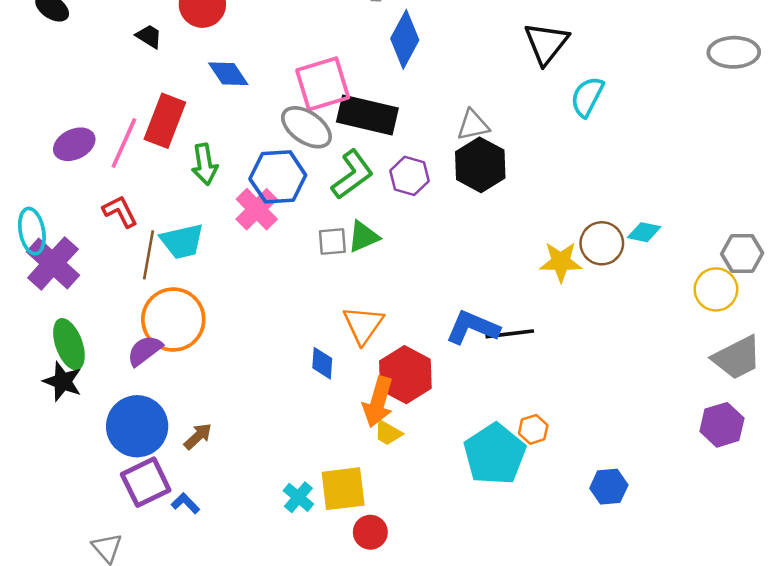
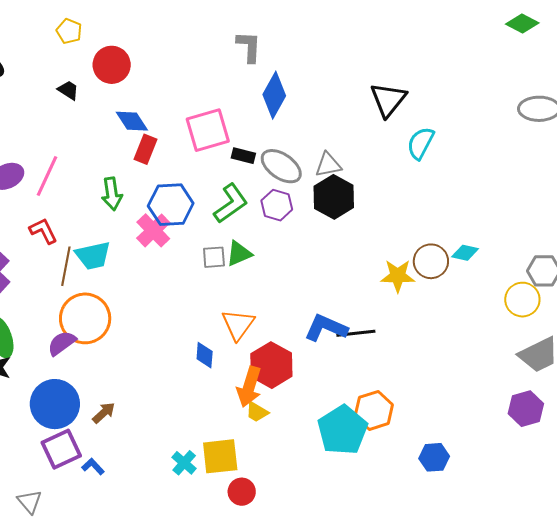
black rectangle: (367, 115) -> (243, 156), size x0.5
red rectangle: (165, 121) -> (145, 149), moved, size x0.7
gray ellipse: (306, 127) -> (281, 166), moved
orange hexagon: (533, 429) -> (374, 410), size x1.6

